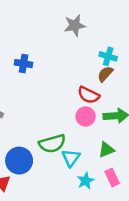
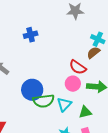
blue cross: (23, 64) -> (31, 35), turned -32
cyan triangle: (71, 158) -> (64, 104), moved
blue circle: (19, 161) -> (32, 90), moved

